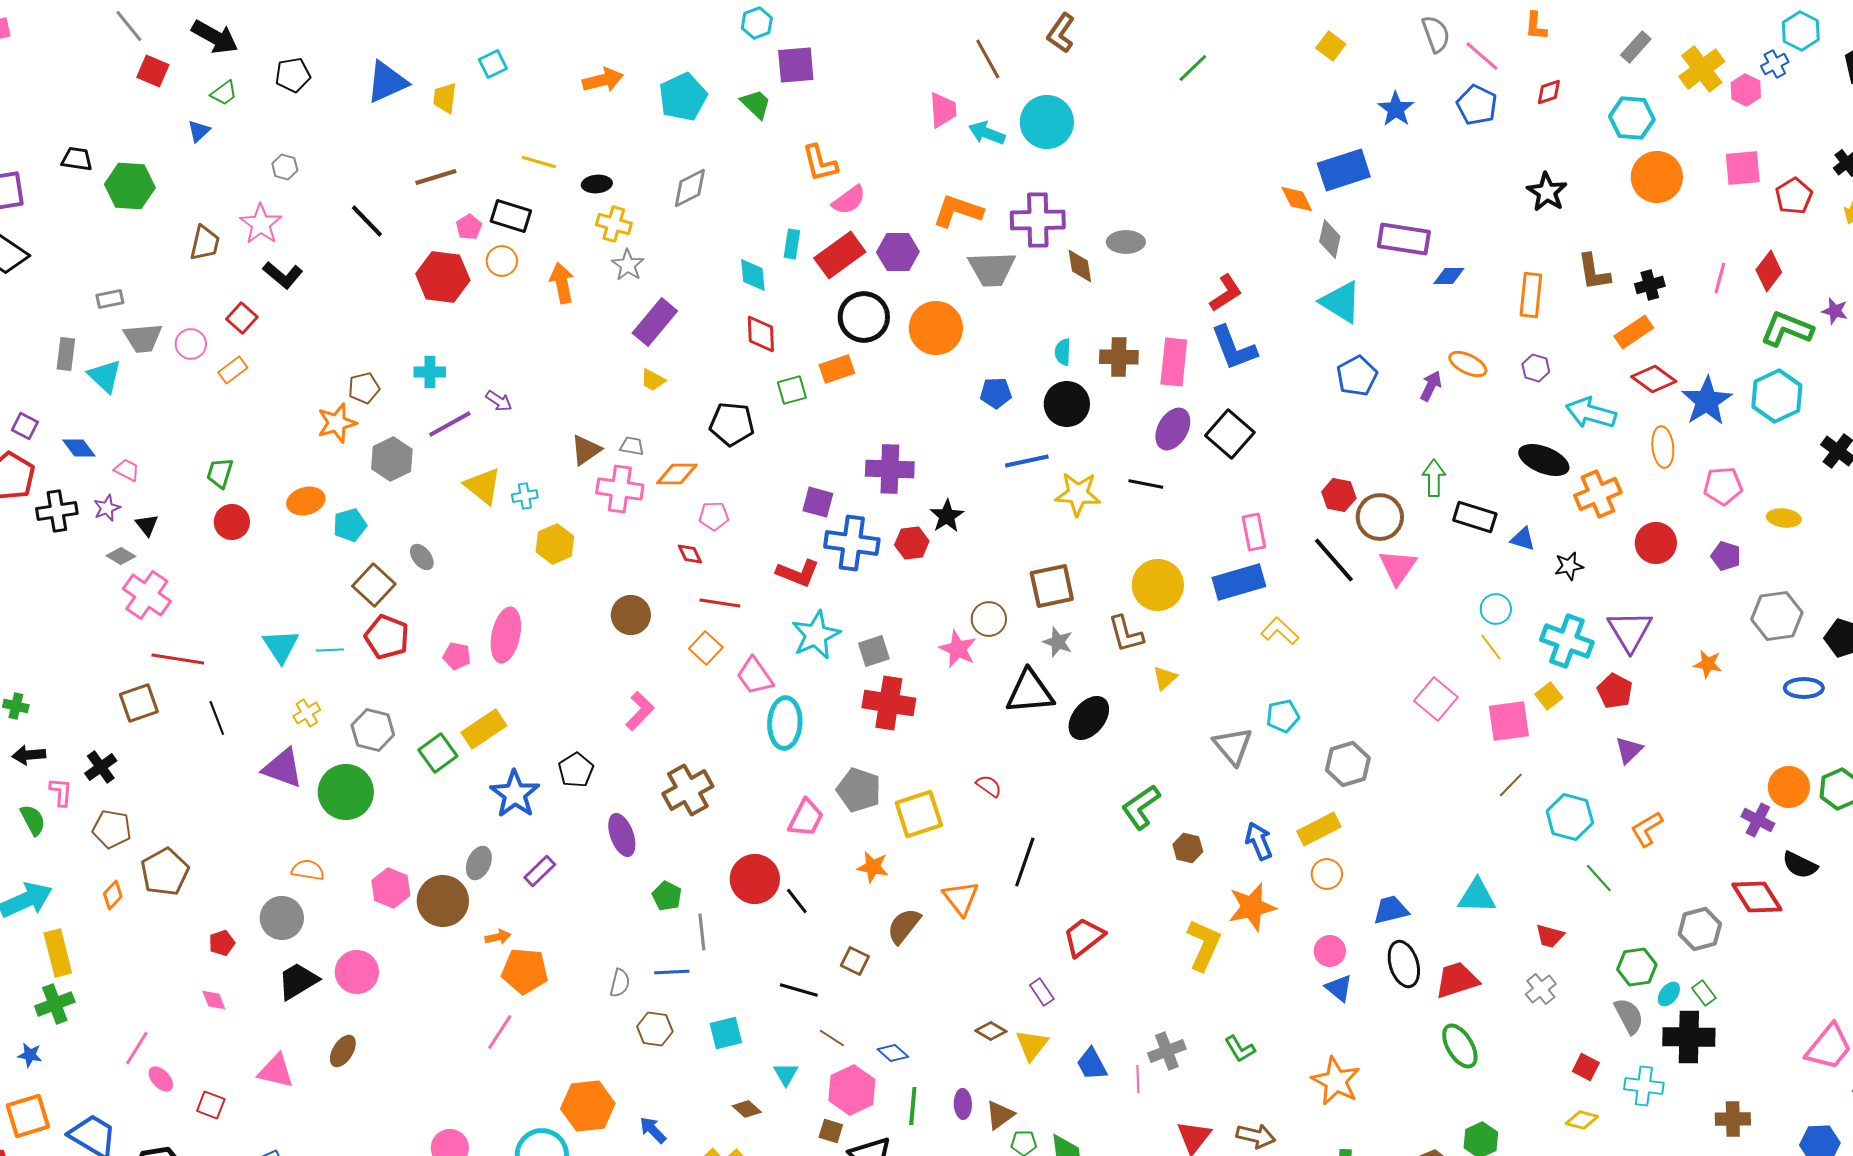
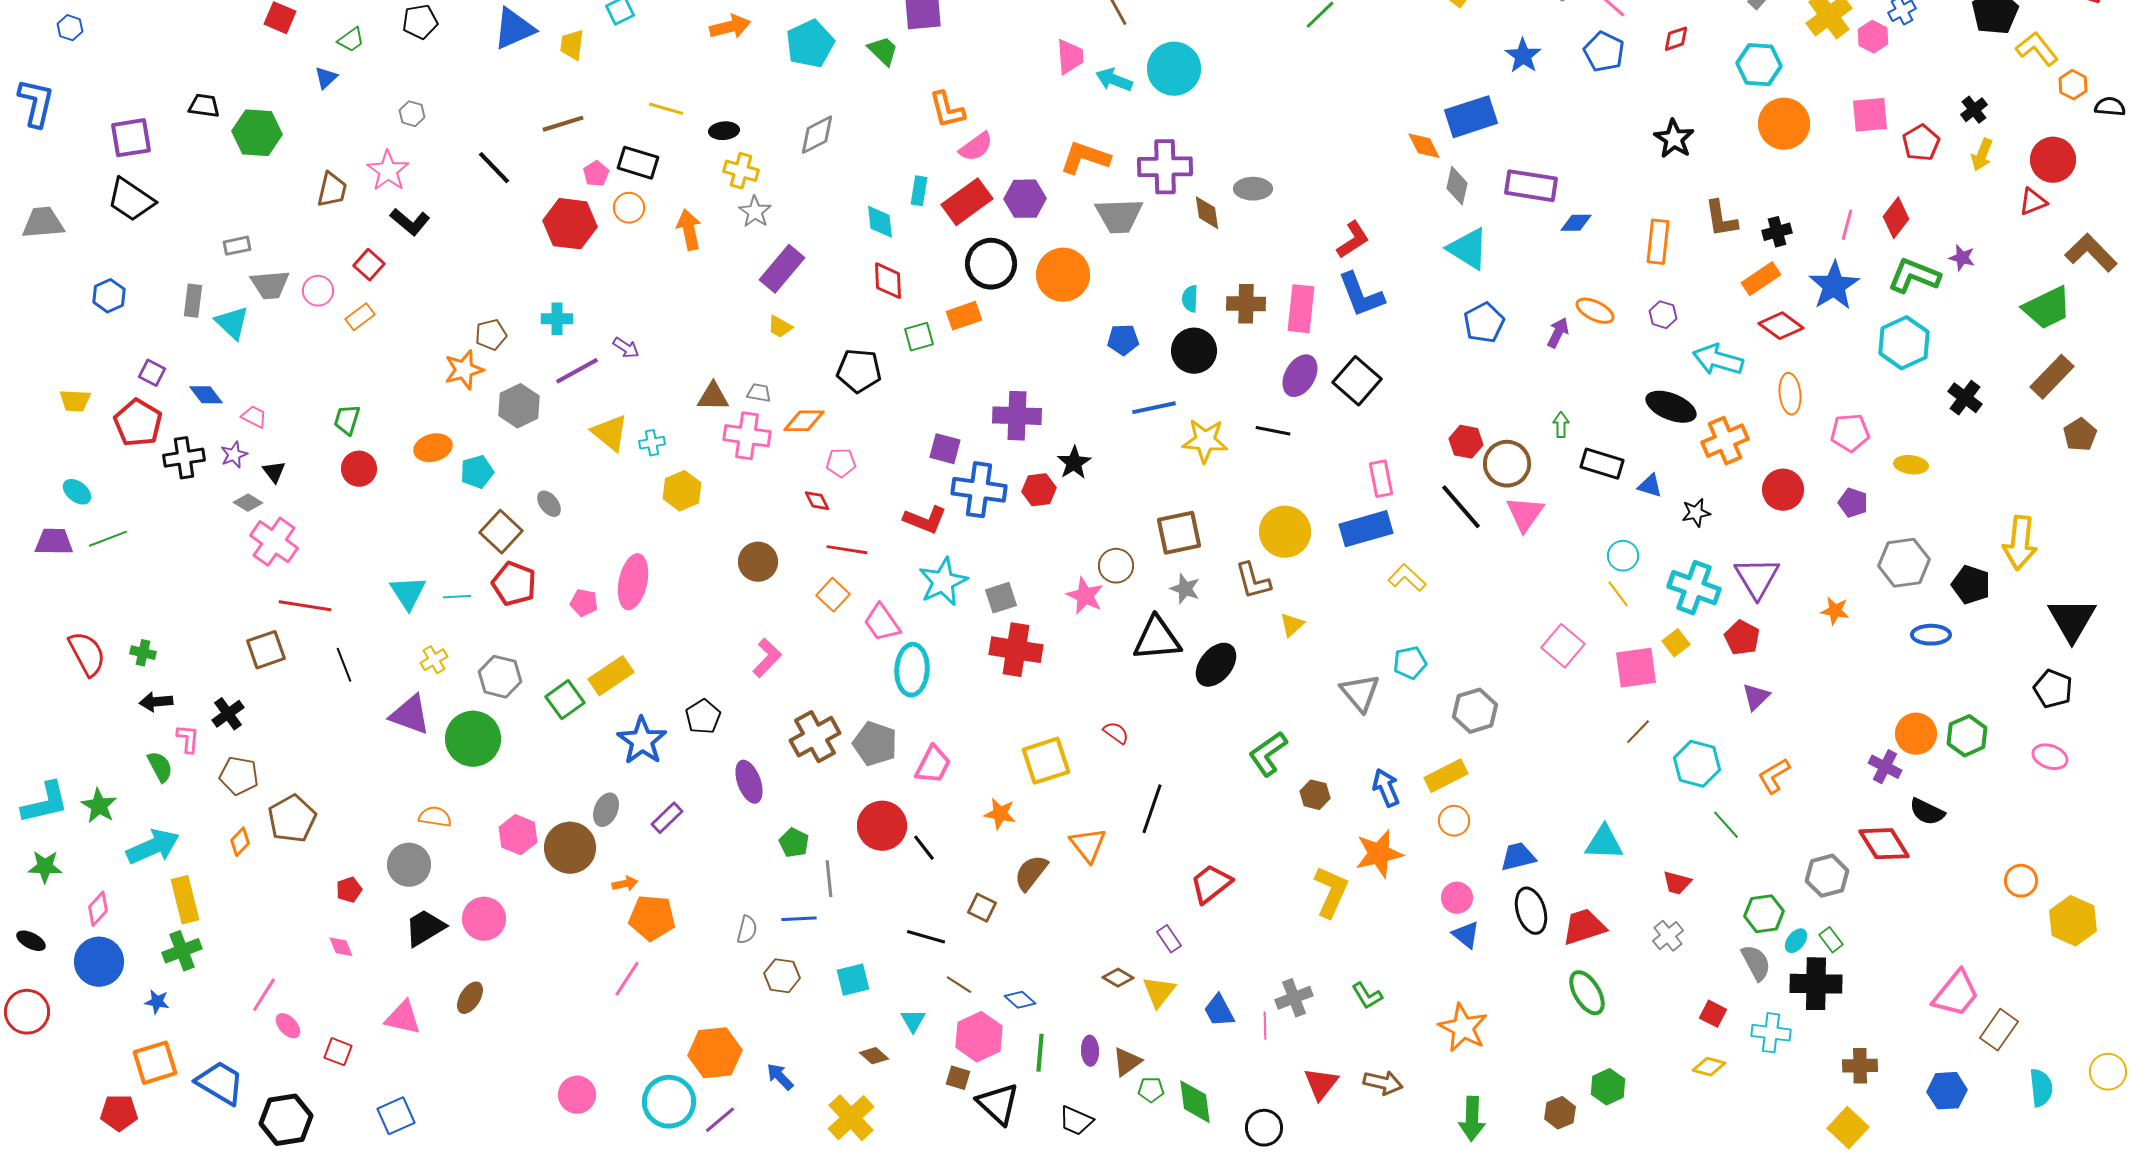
blue star: (1707, 401) -> (1834, 286), moved
brown triangle: (586, 450) -> (713, 397), turned 36
green arrow: (1434, 478) -> (1561, 425), size x0.7
gray pentagon: (859, 790) -> (875, 744), moved

